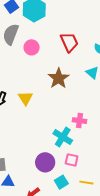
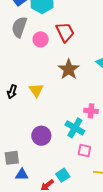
red trapezoid: (69, 42) -> (65, 32), moved
purple circle: (45, 162) -> (41, 136), moved
cyan square: (61, 182) -> (63, 175), moved

